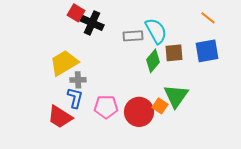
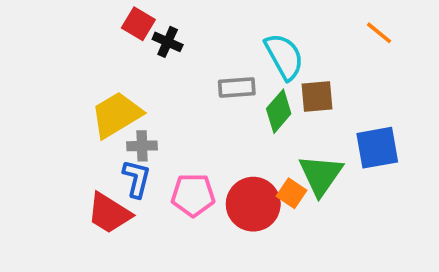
black cross: (92, 23) -> (168, 42), size x0.7
gray rectangle: (133, 36) -> (237, 87), moved
blue square: (207, 51) -> (377, 148), moved

